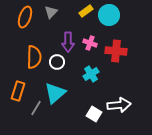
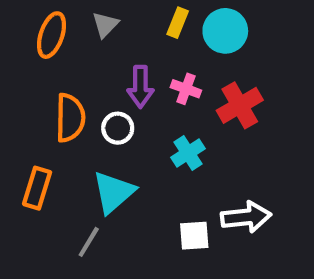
yellow rectangle: (86, 11) -> (178, 23), turned -32
red cross: (116, 51) -> (240, 105), turned -35
gray line: (36, 108) -> (89, 242), moved
white square: (94, 114) -> (194, 236), turned -35

